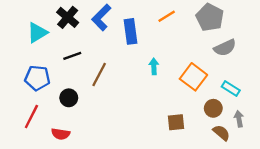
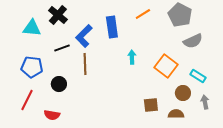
blue L-shape: (101, 17) -> (84, 36), moved
cyan triangle: (37, 33) -> (32, 28), turned 36
brown line: (99, 74) -> (85, 64), turned -30
brown semicircle: (221, 133) -> (176, 114), moved, turned -42

